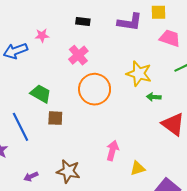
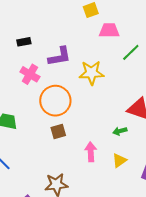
purple L-shape: (130, 22) -> (60, 56), moved
green arrow: (154, 97) -> (120, 131), moved
brown square: (55, 118) -> (58, 132), moved

